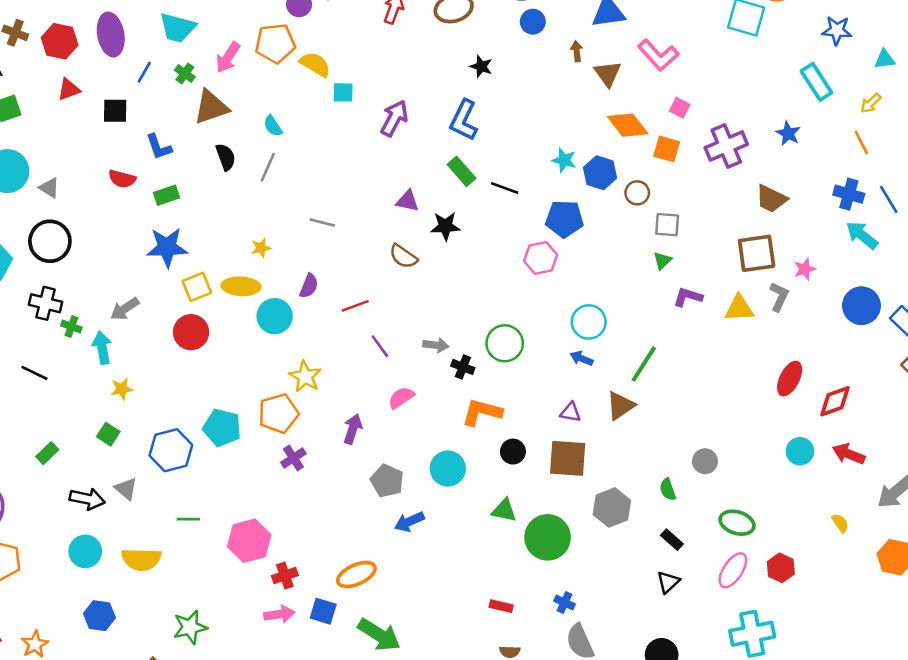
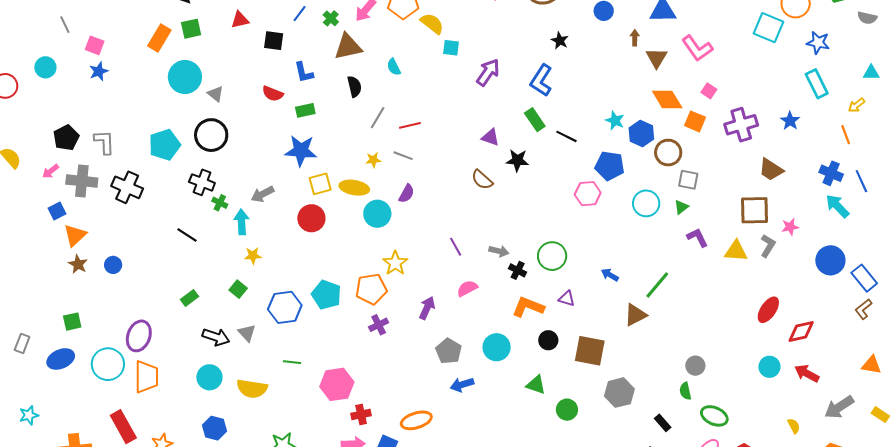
blue star: (837, 30) -> (818, 43), moved
gray line: (268, 167) -> (378, 118), moved
brown circle: (637, 193) -> (668, 153), size x1.4
gray line: (322, 222) -> (403, 156), moved
purple L-shape: (688, 297) -> (697, 237), turned 40
red line: (355, 306) -> (410, 125), moved
cyan circle: (589, 322) -> (646, 203), moved
purple triangle: (571, 412) -> (567, 299), moved
green semicircle: (668, 489) -> (685, 391), moved
green circle: (548, 537) -> (567, 410), size x0.6

